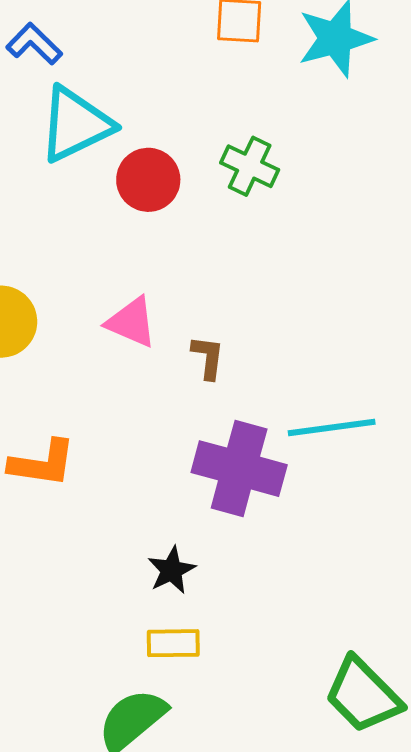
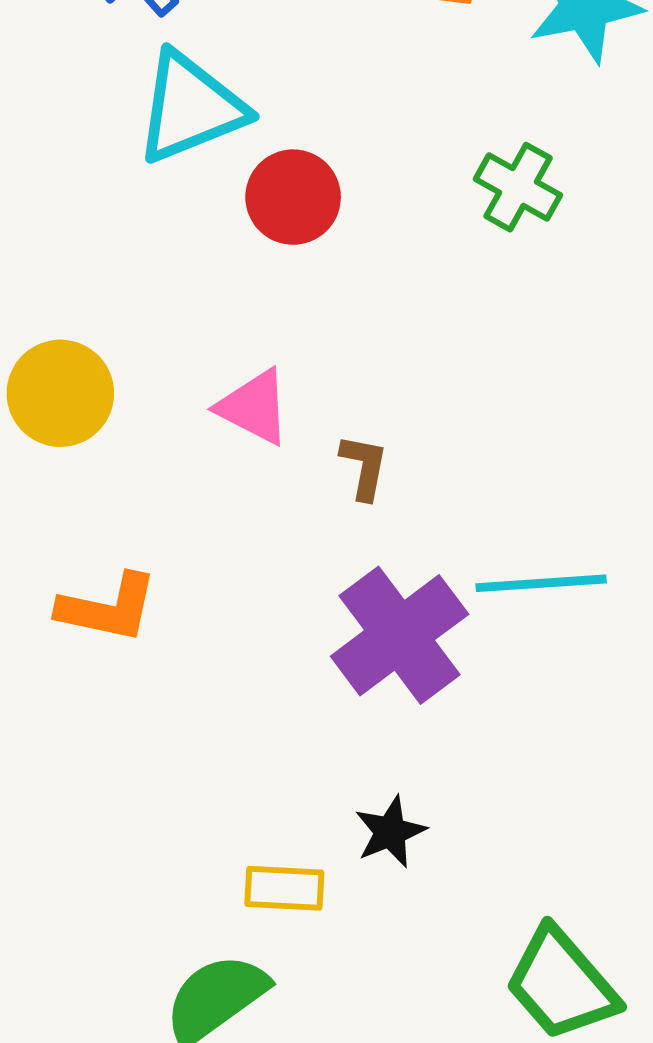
green cross: (250, 166) -> (518, 187), moved
purple cross: (239, 469) -> (400, 635), turned 34
black star: (171, 570) -> (390, 832), moved

